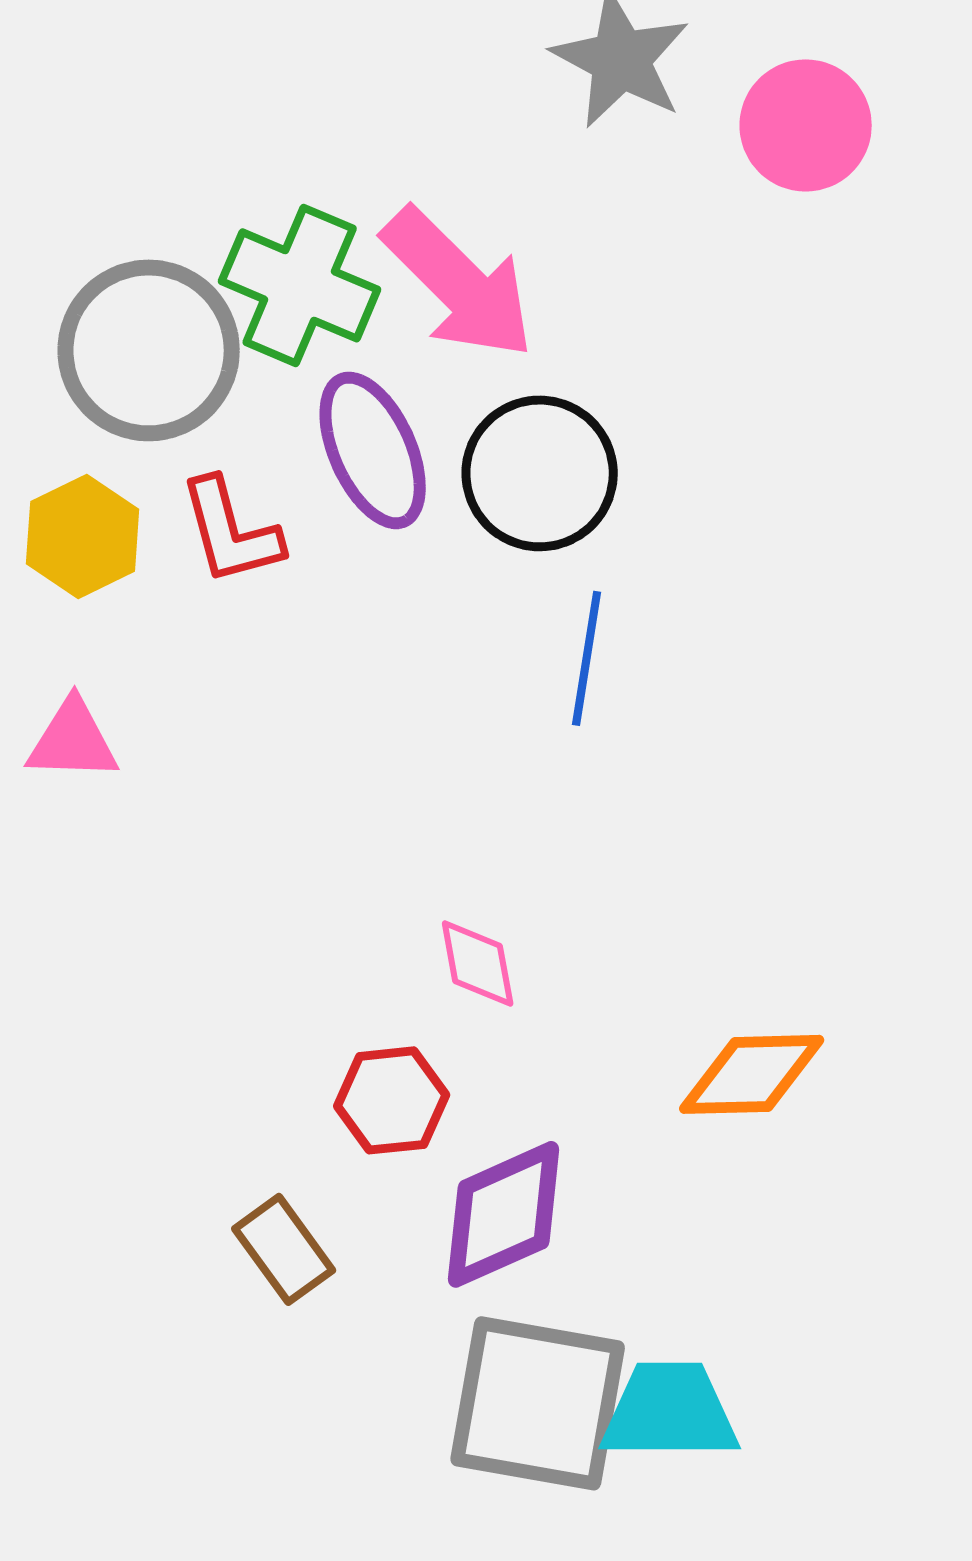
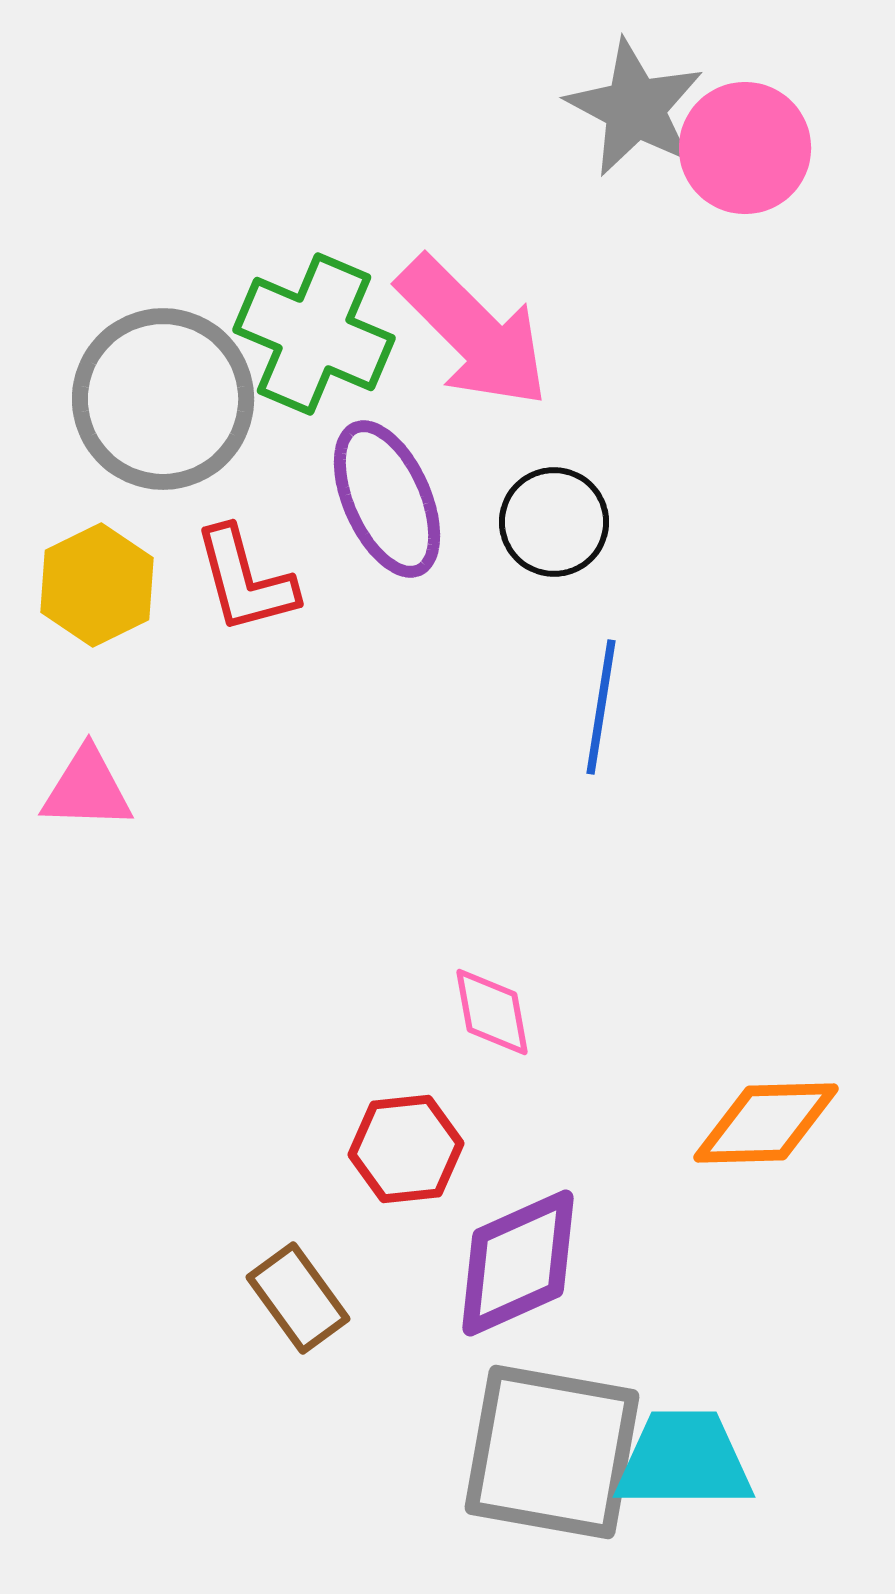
pink circle: (806, 125) -> (745, 148), moved
black circle: (540, 473) -> (554, 522), size x0.7

